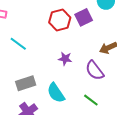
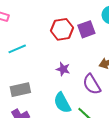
cyan line: (18, 44) -> (17, 49), turned -66
cyan semicircle: (56, 93) -> (62, 103), moved

